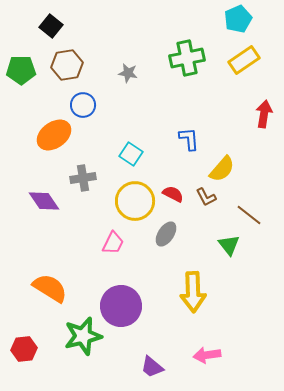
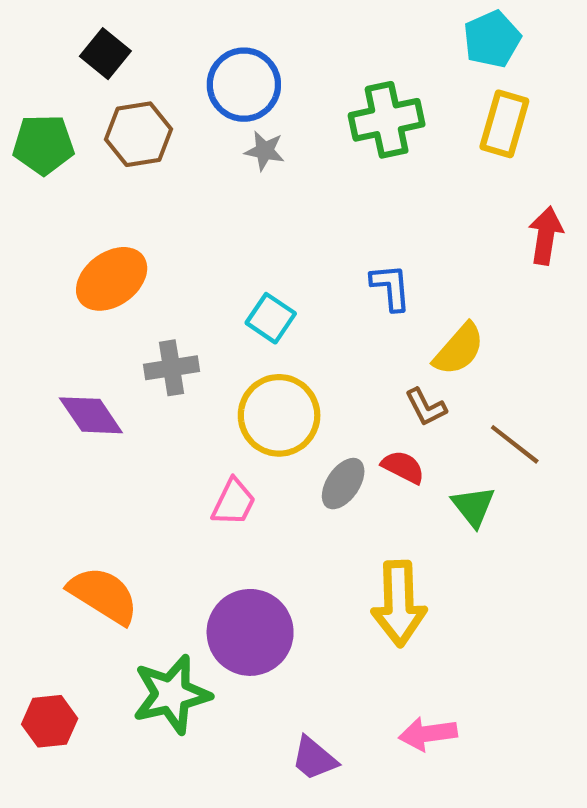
yellow rectangle: (244, 60) -> (504, 124), turned -40
blue circle: (83, 105) -> (244, 85), moved, size x1.4
red semicircle: (173, 194) -> (403, 467), moved

